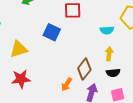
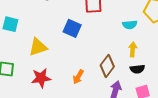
orange arrow: (67, 84) -> (78, 77), moved

